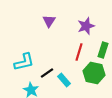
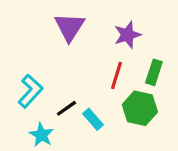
purple triangle: (49, 21) -> (70, 27), size x1.5
cyan L-shape: (24, 62) -> (30, 91), turned -35

